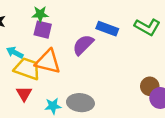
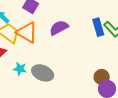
blue rectangle: (107, 29) -> (98, 27), moved, turned 36

